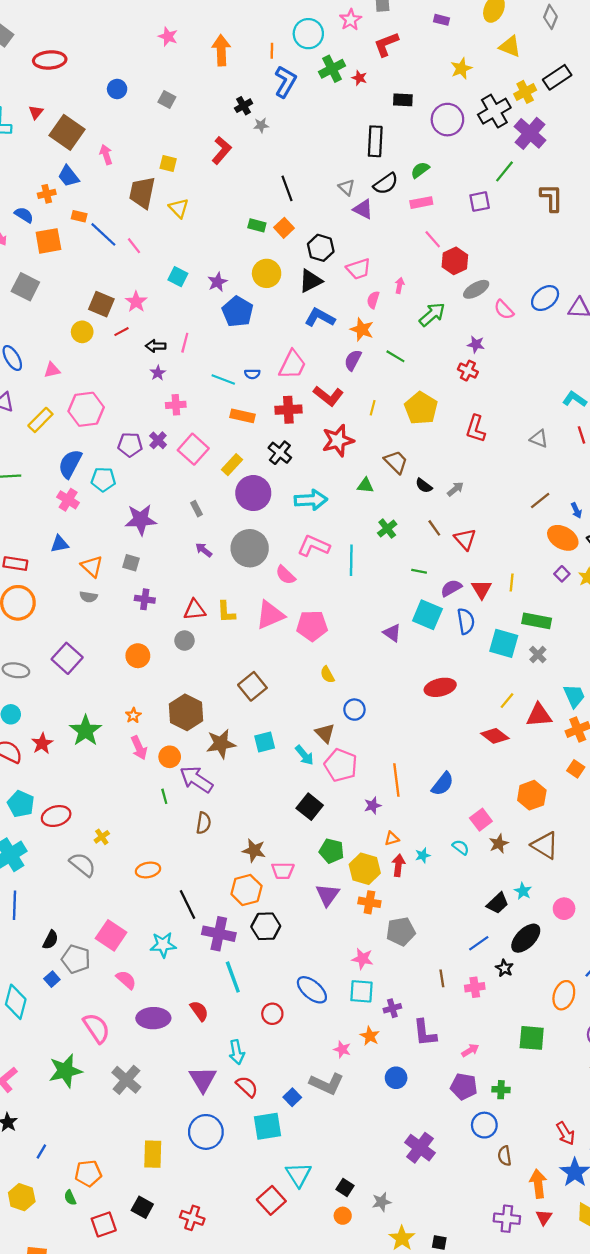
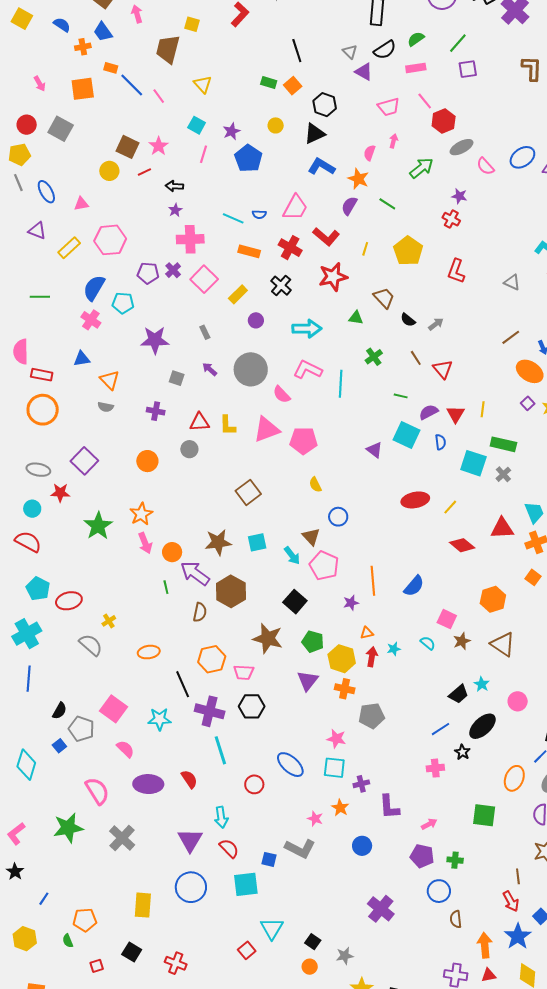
green line: (504, 171) -> (458, 43), moved
yellow triangle: (179, 208) -> (203, 84), moved
blue semicircle: (24, 215) -> (62, 25), moved
pink trapezoid: (359, 269) -> (389, 107), moved
yellow circle: (267, 273) -> (276, 125), size x0.6
pink line: (185, 343) -> (203, 154), moved
pink cross: (176, 405) -> (190, 239), size x1.5
red cross: (288, 410) -> (290, 248), turned 30
purple circle: (253, 493) -> (256, 320), size x0.5
gray square: (131, 563) -> (177, 378), moved
blue semicircle: (466, 621) -> (440, 442), size x0.7
yellow line: (507, 701) -> (450, 507), moved
brown hexagon: (186, 712) -> (231, 591), moved
orange star: (133, 715) -> (141, 514), size x1.6
red star: (42, 743) -> (60, 493), moved, turned 30
pink square: (481, 820) -> (447, 619), turned -30
brown star: (254, 850) -> (268, 638), moved, size x1.4
pink trapezoid: (283, 871) -> (244, 672), moved
orange hexagon: (246, 890) -> (212, 659), moved
brown line: (442, 978) -> (518, 876), moved
blue square: (292, 1097) -> (269, 859), turned -35
red square: (271, 1200) -> (247, 950), size x0.7
red triangle: (544, 1217) -> (489, 975), turned 42
red square: (104, 1224) -> (97, 966), size x0.6

